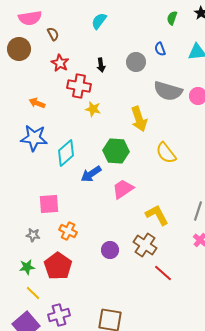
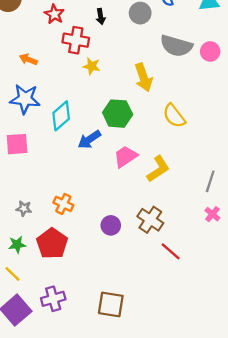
pink square: (49, 204) -> (17, 144), moved
yellow L-shape: (157, 215) -> (158, 169), moved, turned 85
yellow line: (33, 293) -> (13, 274), moved

